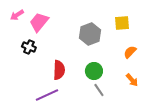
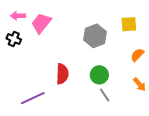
pink arrow: (17, 15) -> (18, 16), turned 32
black cross: (29, 47) -> (14, 39), moved
purple line: (47, 95) -> (33, 98), moved

